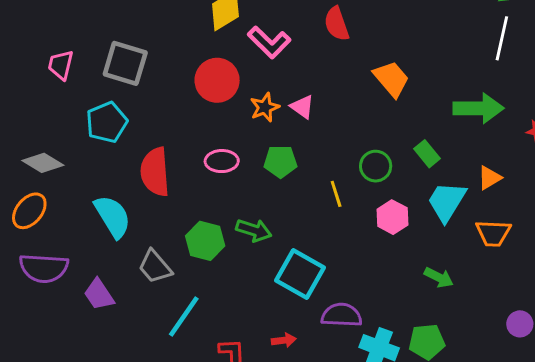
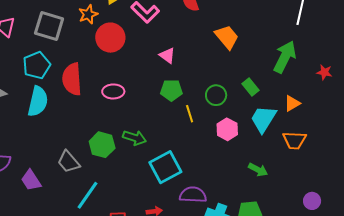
orange star: (265, 107) -> (88, 14), moved
green arrow: (478, 108) -> (285, 57), turned -64
green pentagon: (280, 162) -> (171, 90), moved
red semicircle: (155, 172) -> (72, 79), moved
cyan semicircle: (113, 216) -> (38, 101), moved, turned 44
cyan square: (300, 274) -> (165, 167), turned 32

